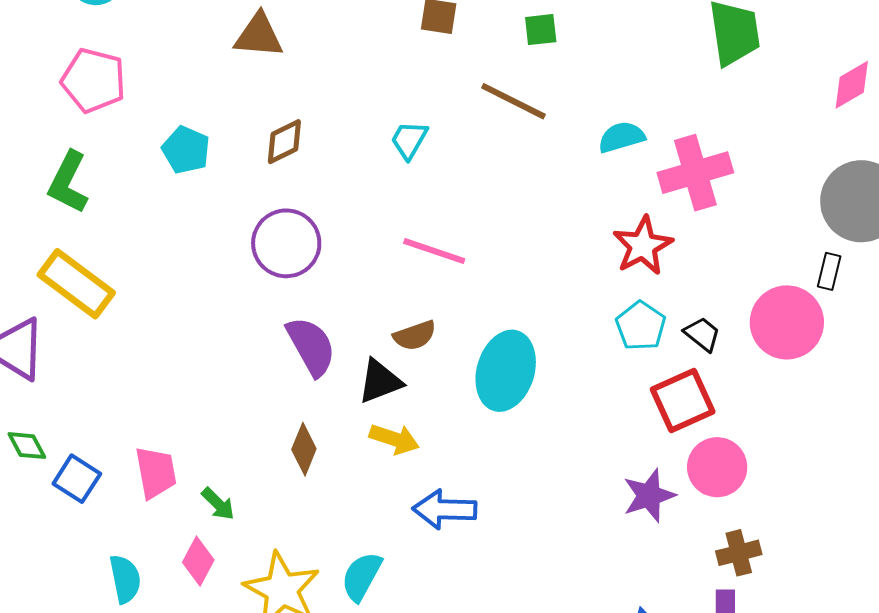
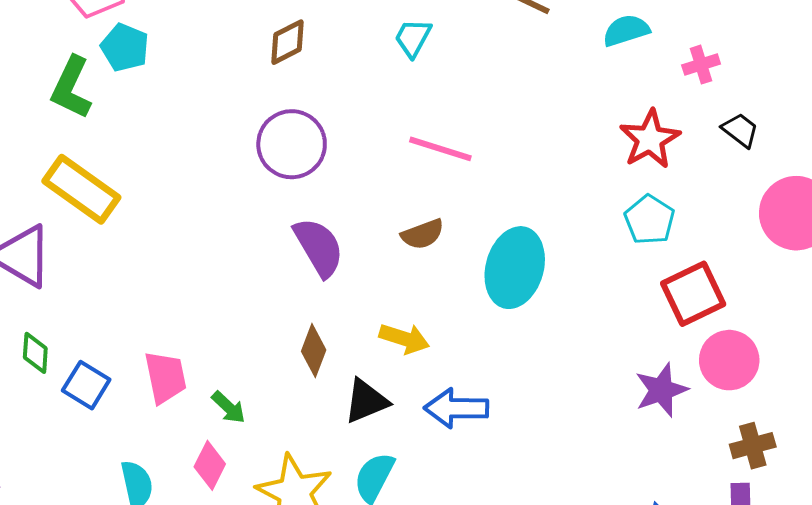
cyan pentagon: (186, 150) -> (125, 47), moved
pink cross: (695, 173) -> (701, 65), size x0.5
black trapezoid: (702, 334) -> (740, 130), moved
black triangle: (380, 381) -> (366, 401), moved
green diamond: (27, 446) -> (35, 353), turned 33

